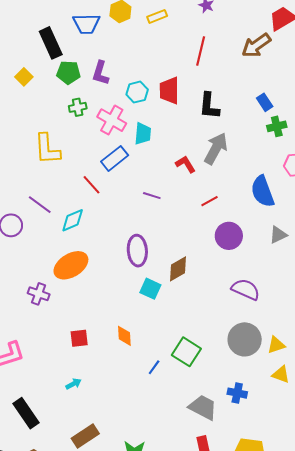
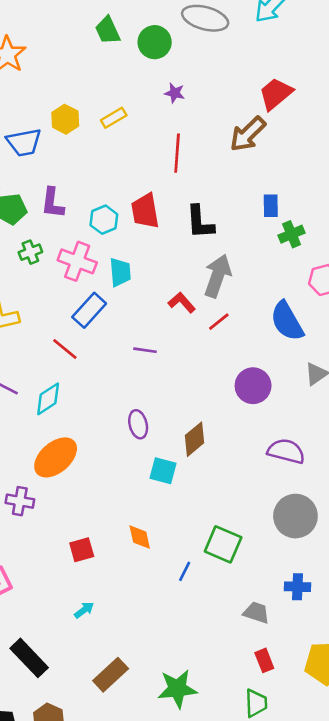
blue rectangle: (265, 102) -> (271, 206), turned 42
red line: (210, 201) -> (219, 322), moved
purple ellipse: (137, 251) -> (138, 424), size x0.7
gray trapezoid: (203, 407) -> (256, 613), size x0.7

